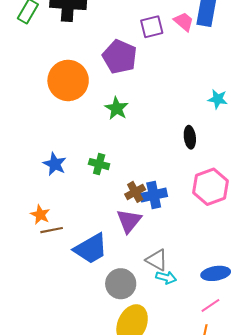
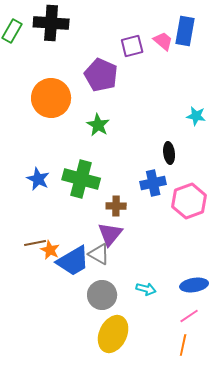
green cross: (99, 164) -> (81, 179), size x1.8
brown cross: (135, 192) -> (116, 206), turned 30
blue cross: (154, 195) -> (153, 183), moved
orange star: (40, 215) -> (50, 250), moved
gray triangle: (157, 260) -> (99, 254), moved

